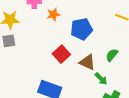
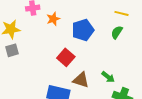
green semicircle: (112, 55) -> (117, 32), moved
brown triangle: (87, 62) -> (81, 80), moved

